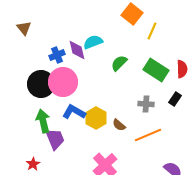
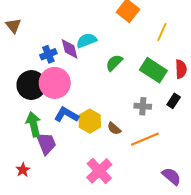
yellow line: (152, 31) -> (162, 32), moved

